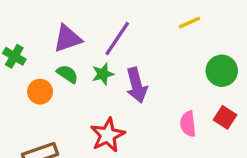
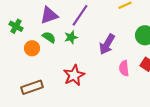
purple arrow: (137, 85) -> (107, 44), moved, turned 45

